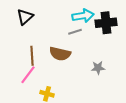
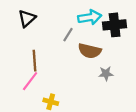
gray line: (75, 32) -> (68, 35), moved, turned -40
brown semicircle: (60, 54) -> (90, 51), moved

